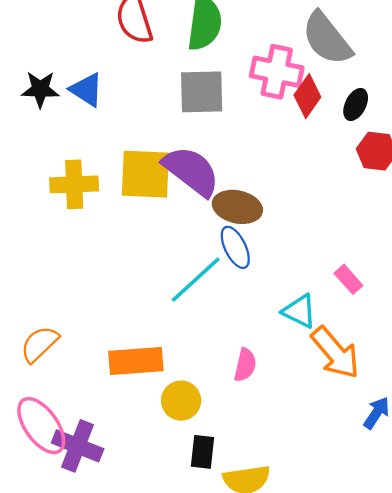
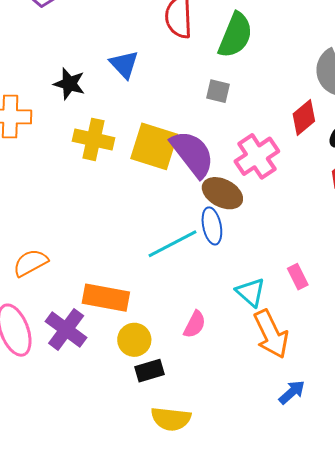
pink cross: (277, 72) -> (257, 156), moved, turned 30
black star: (40, 89) -> (69, 84), moved
gray square: (202, 92) -> (218, 91), size x0.6
purple cross: (78, 446) -> (66, 329), moved
black rectangle: (202, 452) -> (149, 371), moved, turned 52

